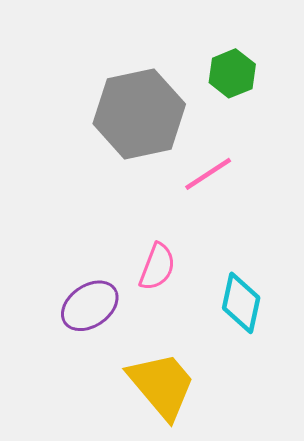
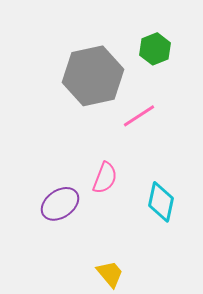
yellow trapezoid: (162, 385) -> (110, 274), moved, size x0.6

